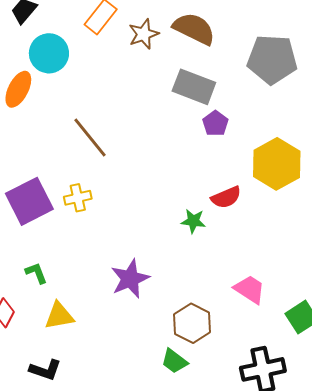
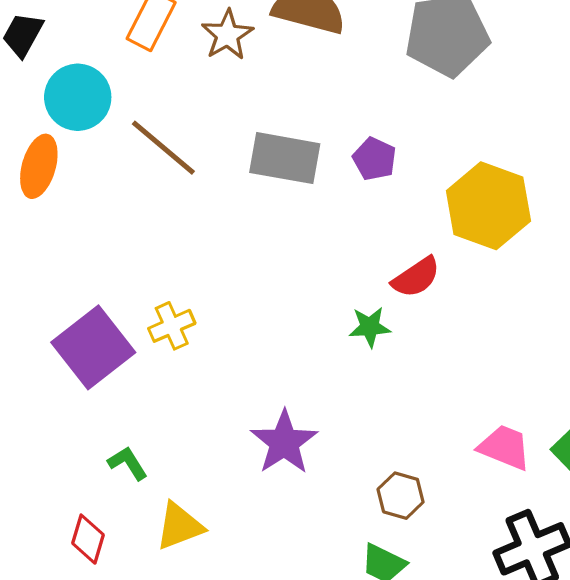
gray rectangle: (194, 87) -> (285, 158), moved
brown line: (90, 137) -> (163, 148), moved
pink trapezoid: (250, 289) -> (505, 447), moved
brown hexagon: (192, 323) -> (401, 496), size x0.7

